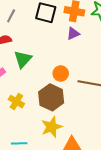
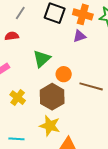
green triangle: (23, 59) -> (42, 59), moved
yellow star: (52, 127) -> (50, 126), turned 30

